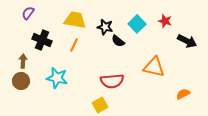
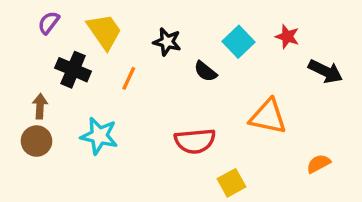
yellow trapezoid: (75, 20) -> (104, 31), moved, turned 45
black star: (105, 27) -> (167, 42), moved
yellow square: (100, 105) -> (231, 183), moved

